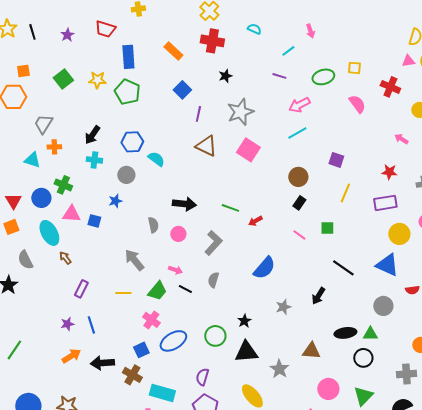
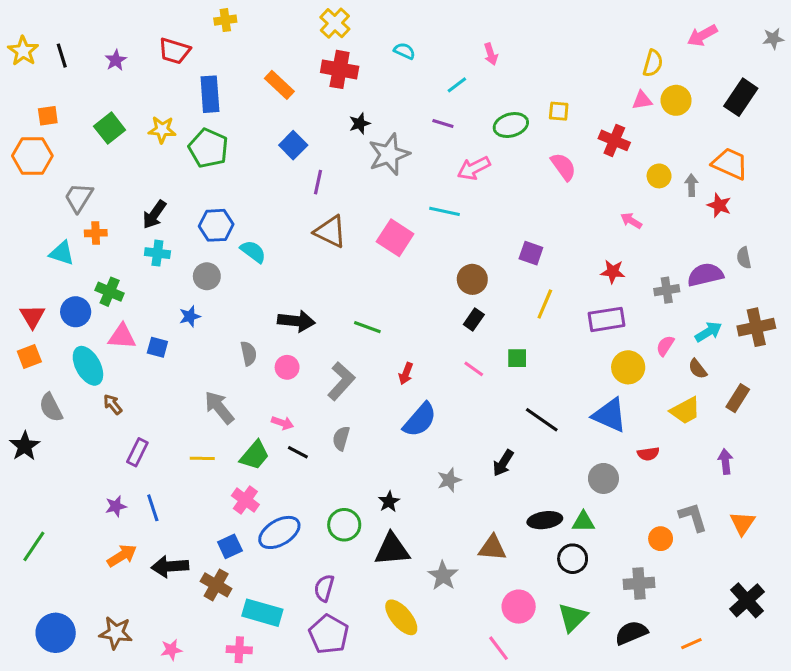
gray star: (240, 112) -> (389, 154), moved
cyan line: (297, 133) -> (445, 211), moved, turned 42
red arrow: (255, 221) -> (406, 373), moved, turned -40

